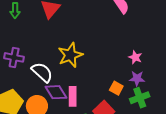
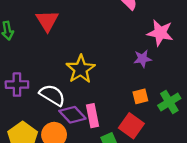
pink star: (135, 57) -> (160, 33), moved, size x1.6
purple star: (137, 78) -> (142, 59), moved
orange square: (116, 88) -> (140, 96), turned -32

